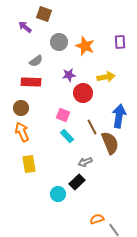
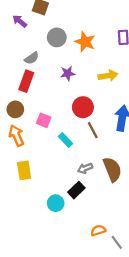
red rectangle: (31, 82) -> (26, 81), turned -72
red circle: (83, 93) -> (83, 107), moved
pink square: (63, 115) -> (44, 120), moved
brown semicircle: (110, 143) -> (112, 169), moved

